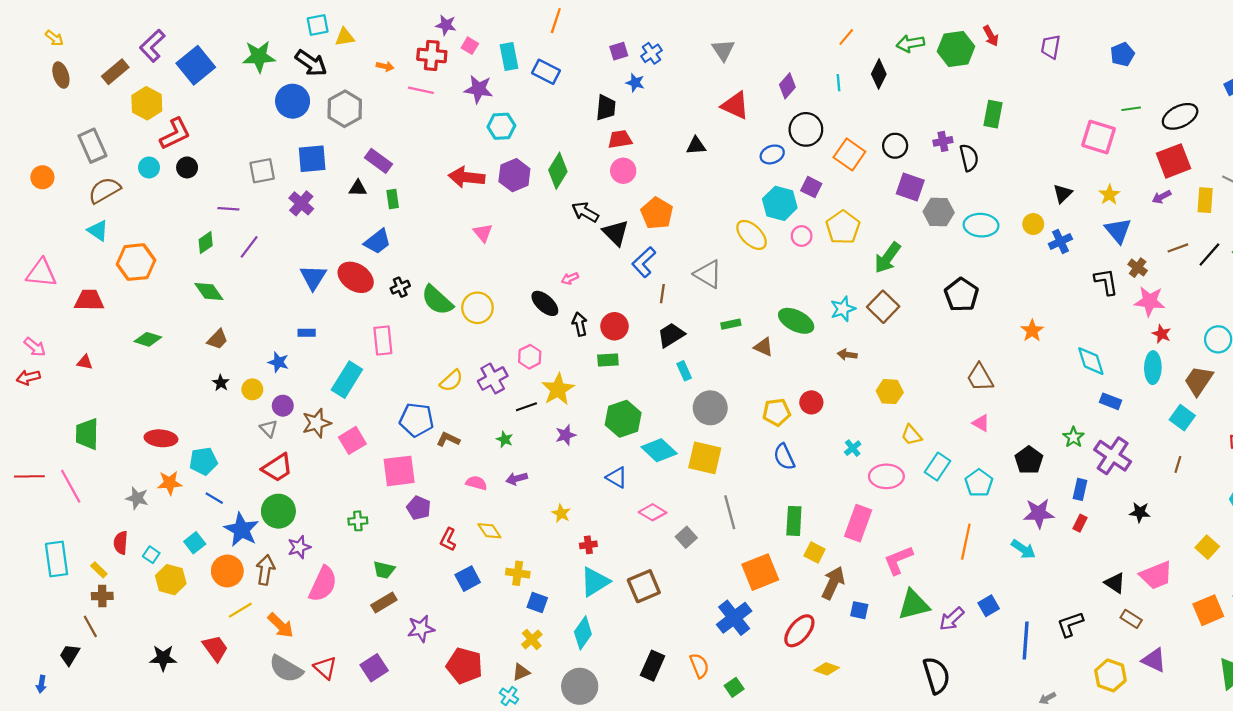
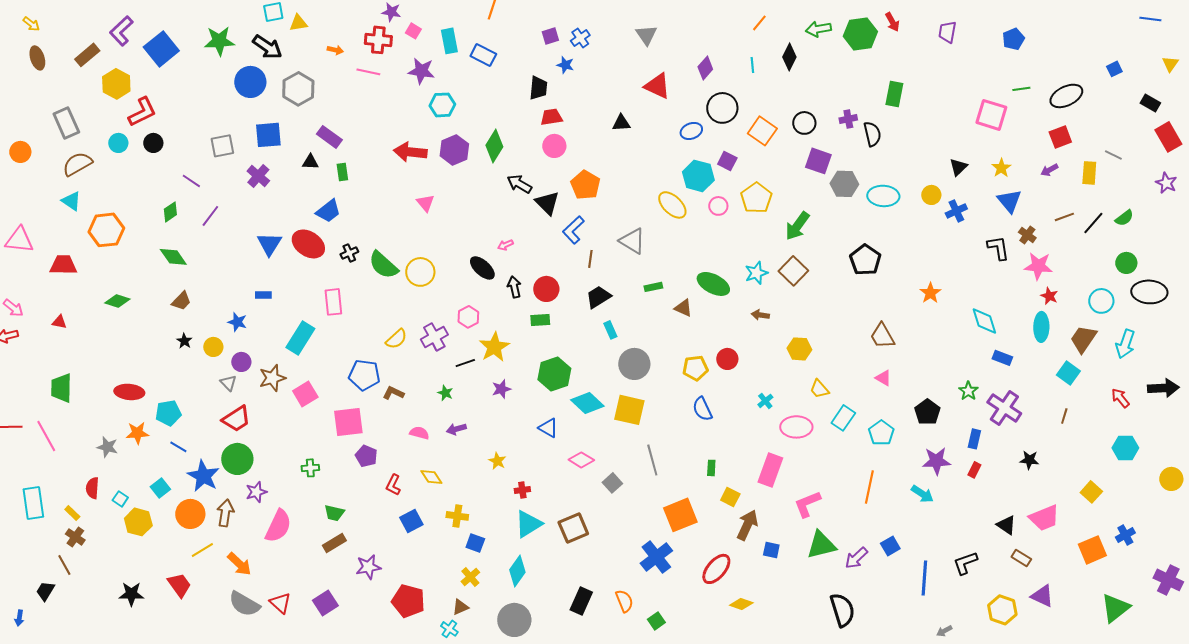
red square: (1174, 161) -> (1060, 137), size x0.7
purple line: (228, 209) -> (191, 181), turned 30
green rectangle: (794, 521) -> (711, 468), size x0.6
brown cross: (102, 596) -> (75, 537), turned 36

